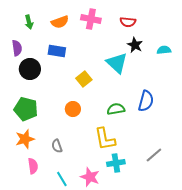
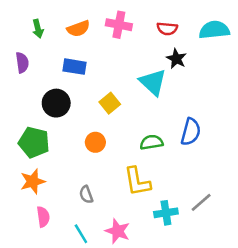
cyan semicircle: (164, 50) -> (214, 30), moved, size x1.6
black circle: (30, 69) -> (56, 103), moved
gray semicircle: (57, 146) -> (86, 195), moved
cyan cross: (116, 163) -> (166, 213), moved

